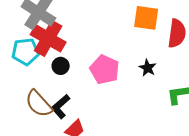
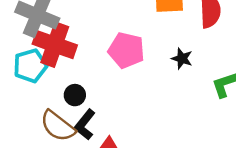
black circle: (61, 66) -> (75, 95), moved
pink pentagon: (105, 70) -> (126, 50), moved

